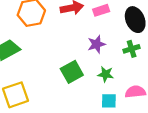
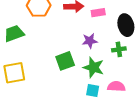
green star: (106, 74) -> (93, 67), size x1.5

